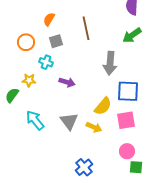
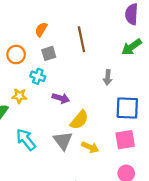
gray arrow: (110, 63) -> (108, 77), size x0.6
yellow semicircle: (103, 106) -> (79, 120), moved

